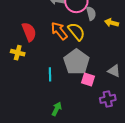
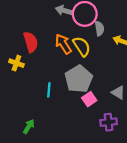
pink square: (88, 79) -> (89, 99), turned 32
green arrow: (57, 109) -> (29, 126), moved

